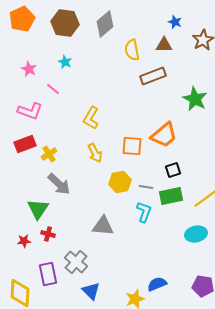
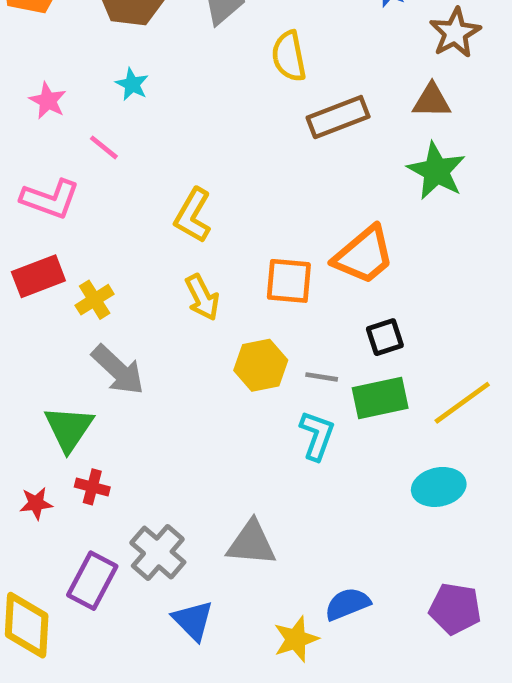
brown triangle: (164, 45) -> (432, 101), moved
gray triangle: (103, 226) -> (251, 543), moved
purple rectangle: (48, 274) -> (92, 581), turned 40

